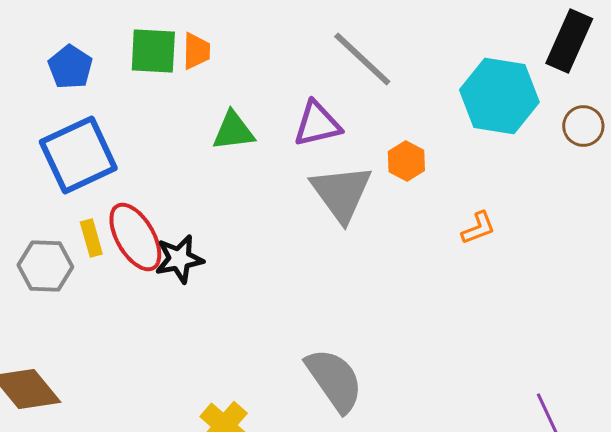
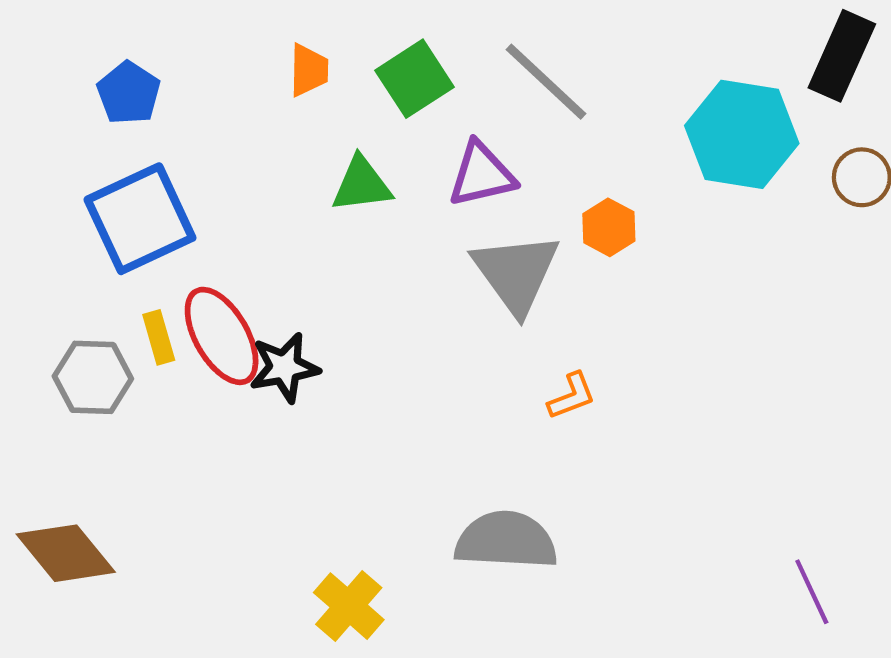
green square: (153, 51) -> (414, 79), moved, turned -36
orange L-shape: (478, 228) -> (572, 396), moved
gray semicircle: (334, 380) -> (506, 540), turned -52

